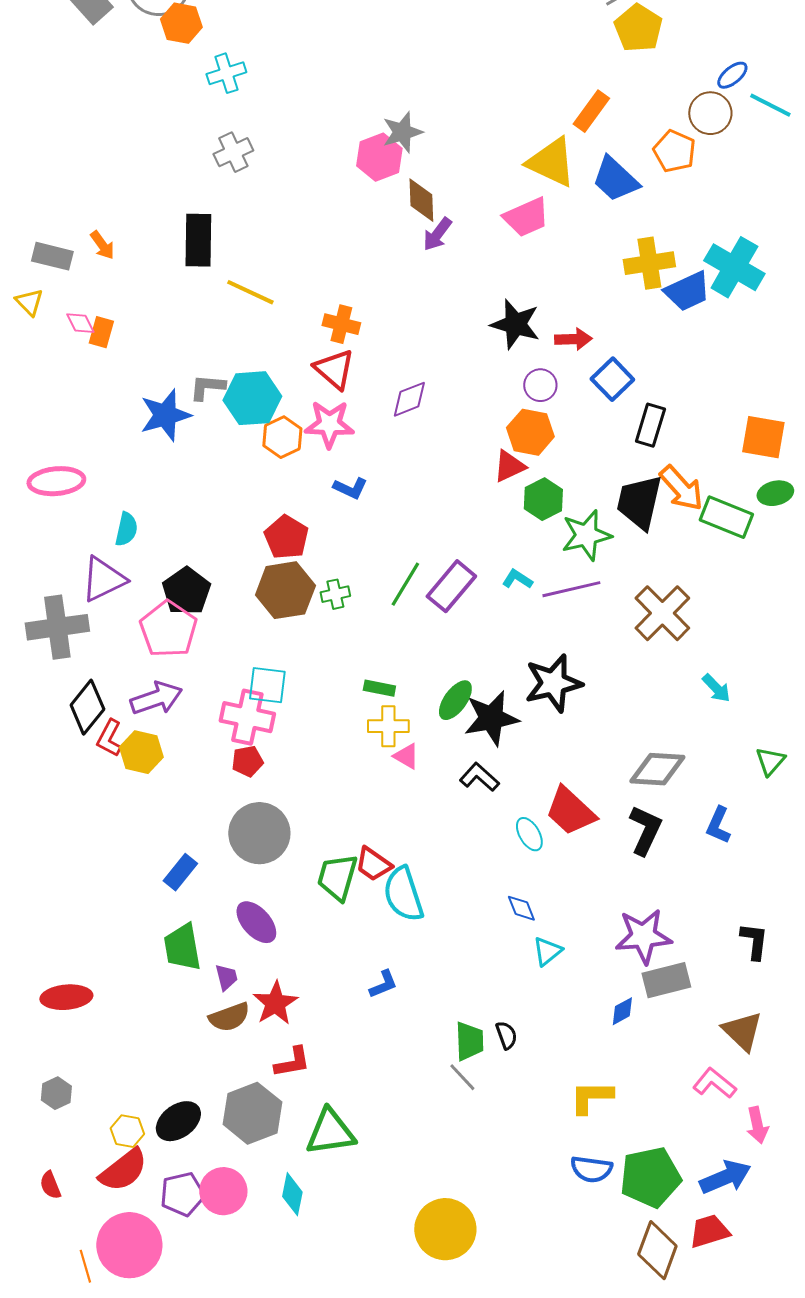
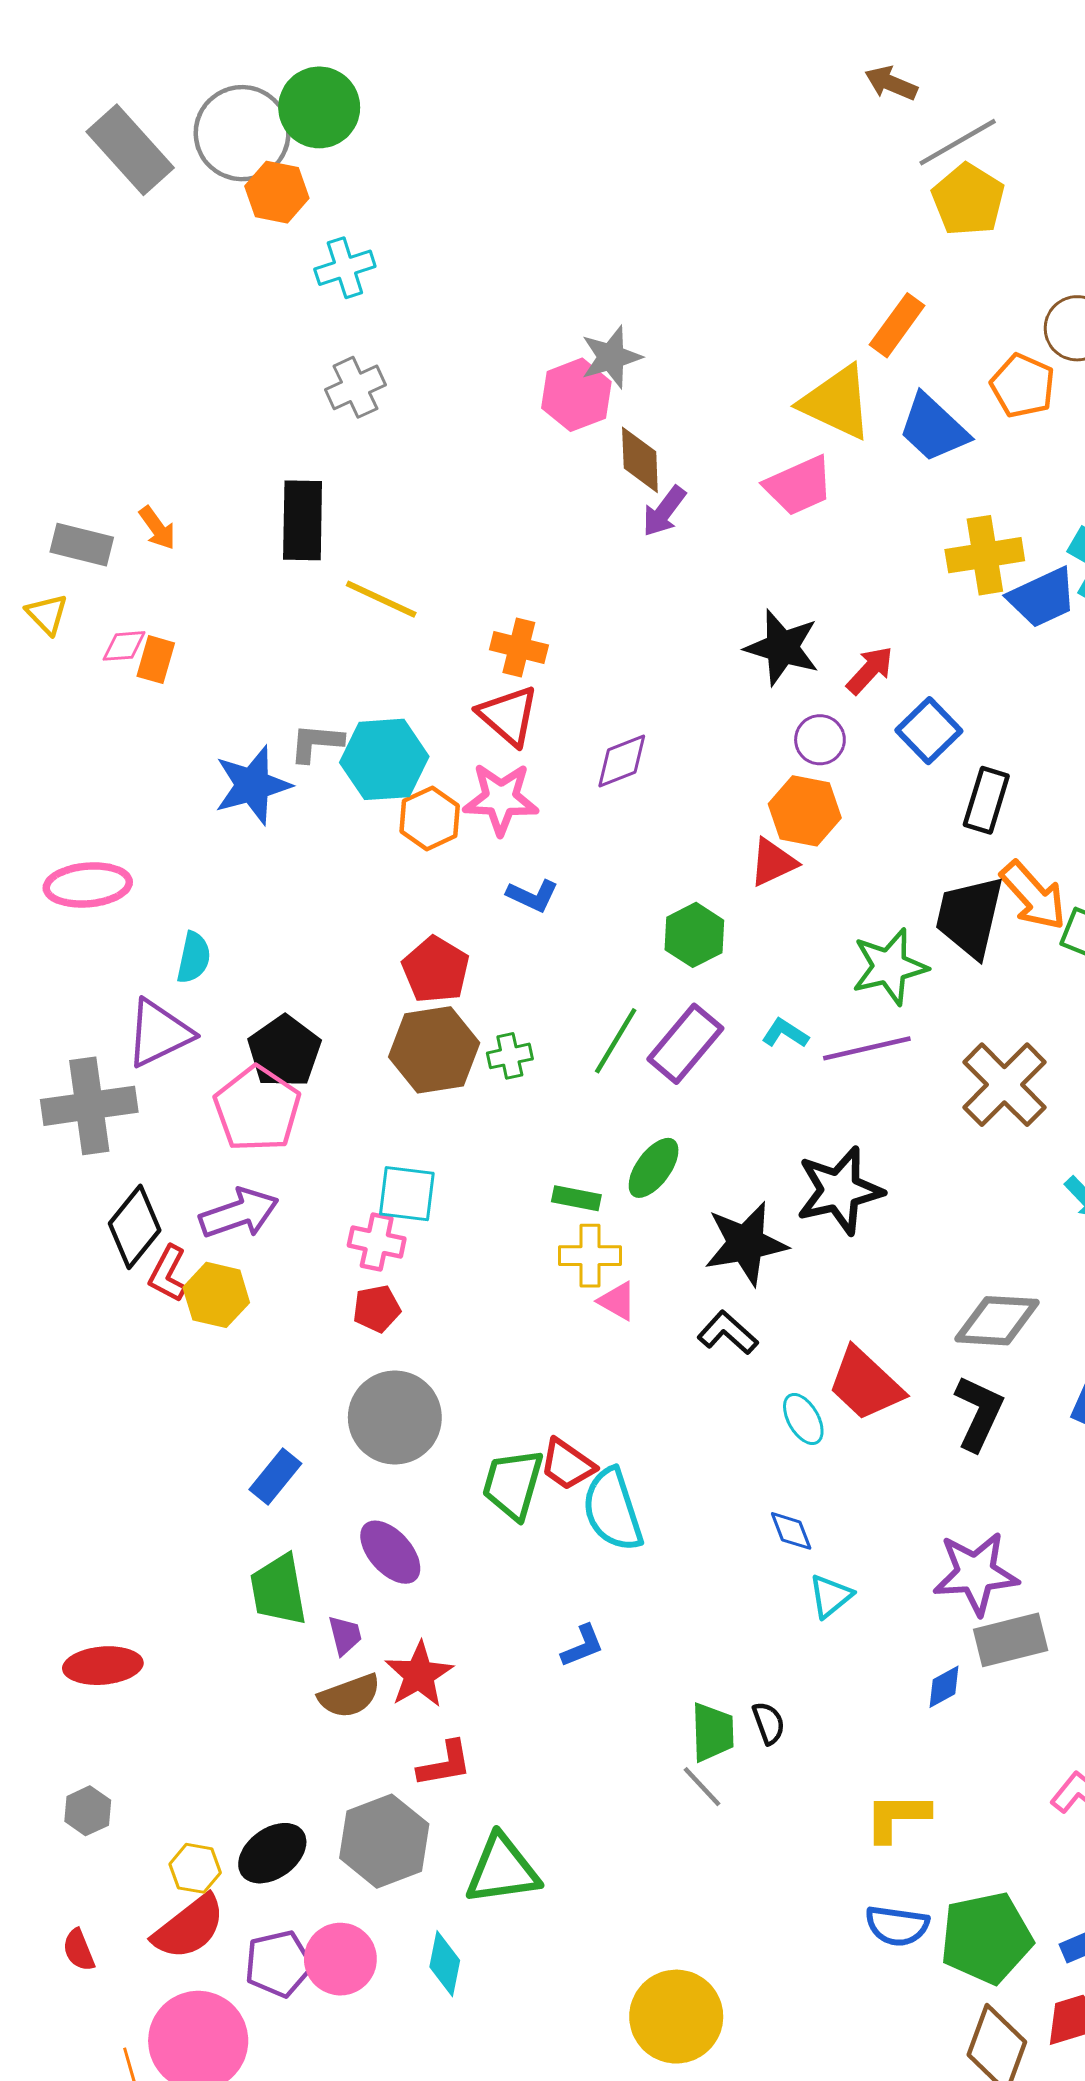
pink diamond: (80, 323) -> (124, 646), turned -68
red arrow: (573, 339) -> (870, 670), turned -45
green hexagon: (543, 499) -> (694, 935), moved
green ellipse: (455, 700) -> (654, 1168), moved
pink cross: (247, 717) -> (377, 1242), size x0.7

